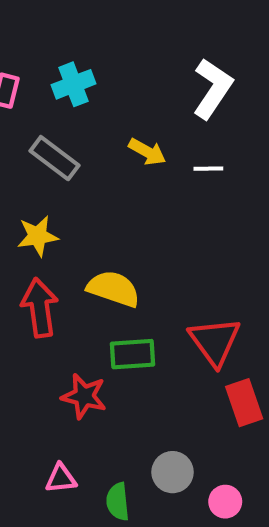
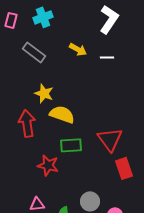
yellow star: (38, 236) -> (44, 93), moved, turned 30

